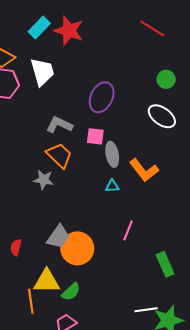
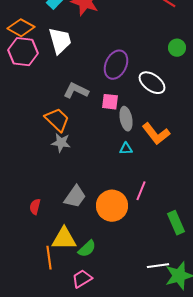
white ellipse: (162, 116) -> (152, 83), moved
orange trapezoid: (59, 155) -> (57, 120), moved
orange circle: (77, 248) -> (112, 206), moved

